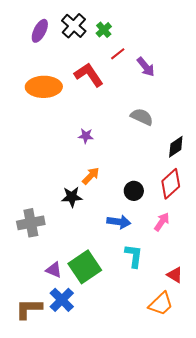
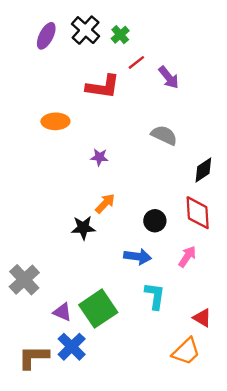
red L-shape: (89, 75) -> (103, 87), turned 132
orange ellipse: (44, 87) -> (55, 121), moved, size x0.7
red diamond: (171, 184) -> (198, 213), turned -52
gray cross: (31, 223) -> (24, 280), moved, turned -32

